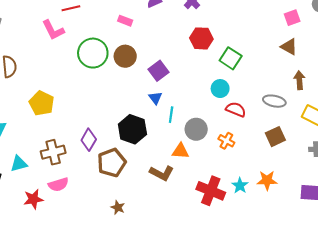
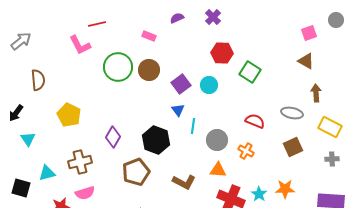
cyan circle: (220, 89) -> (209, 85), moved
purple diamond: (89, 140) -> (113, 137), moved
orange triangle: (180, 151) -> (218, 170), moved

